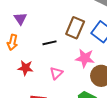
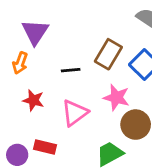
purple triangle: (20, 19) -> (35, 32), size x1.5
pink triangle: (56, 73) -> (75, 113), size x1.5

